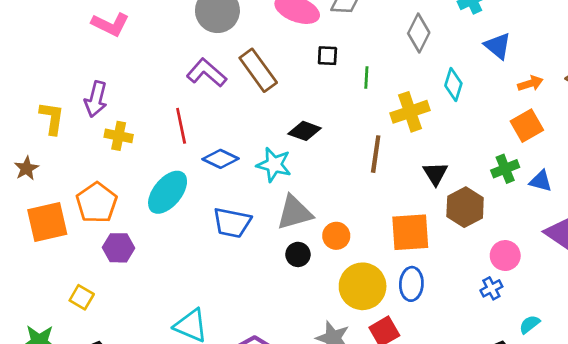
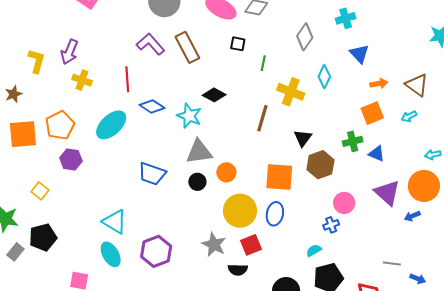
yellow cross: (410, 112) -> (291, 92), turned 32
blue trapezoid: (232, 223) -> (152, 174), moved
cyan semicircle: (530, 324) -> (314, 250), moved

